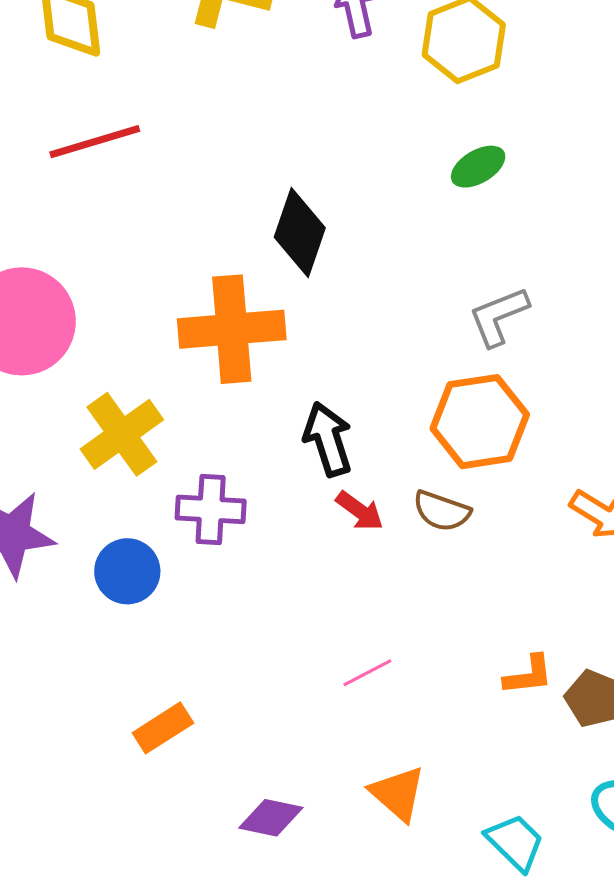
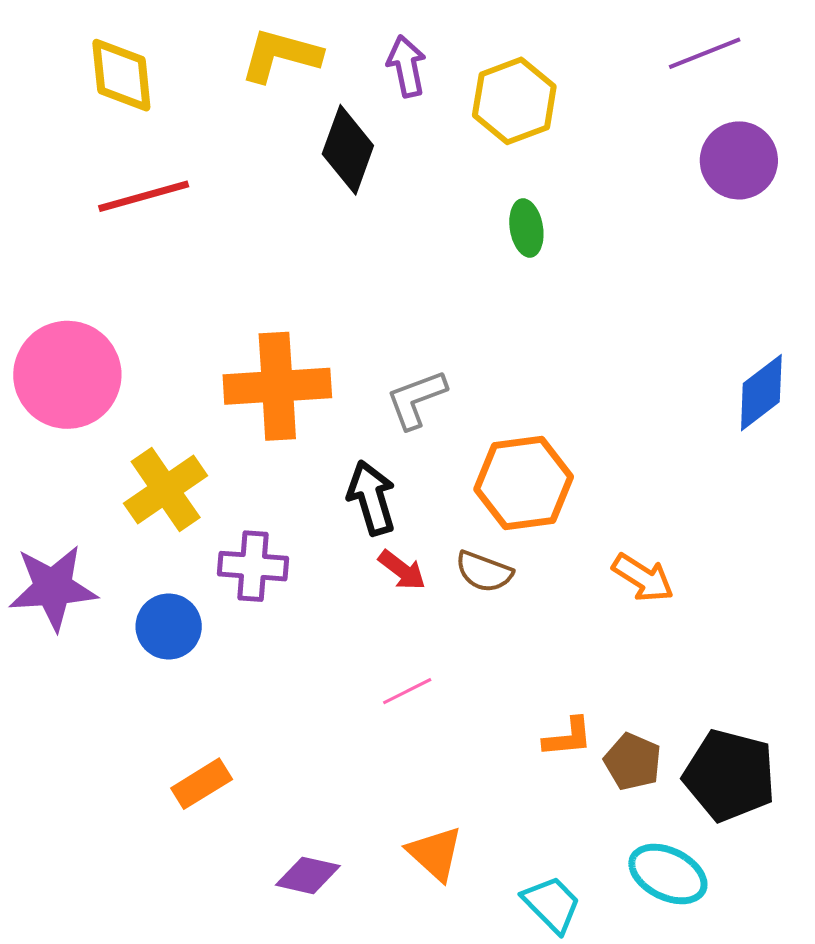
green ellipse: (478, 167) -> (526, 228), turned -70
black diamond: (300, 232) -> (348, 150), moved
gray L-shape: (499, 316) -> (416, 399), moved
pink line: (367, 673) -> (407, 691), moved

